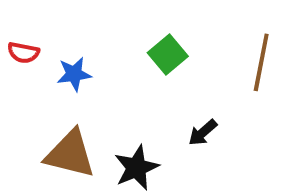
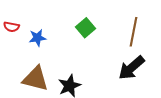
black arrow: (203, 133) -> (131, 68), moved, size x1.8

